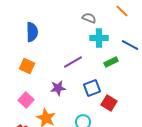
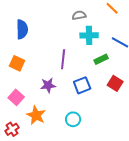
gray semicircle: (89, 18) -> (79, 15), turned -32
purple line: (73, 62) -> (63, 59), turned -54
red square: (109, 103) -> (115, 83), moved

